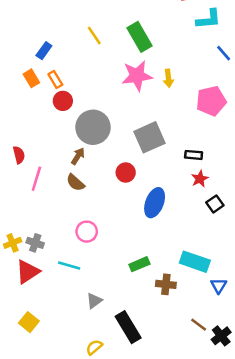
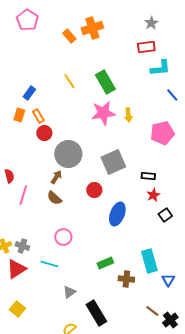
orange rectangle: (31, 78) -> (19, 115), turned 48
cyan rectangle: (195, 262) -> (149, 261), turned 55

